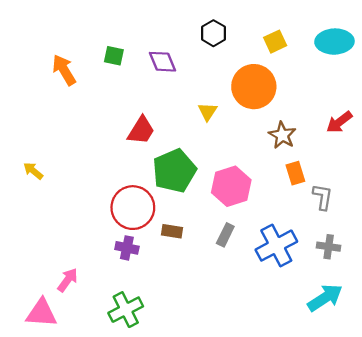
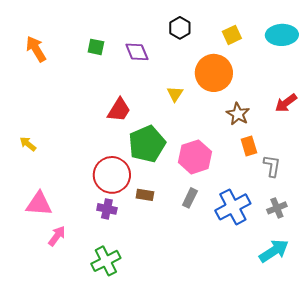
orange arrow: (64, 70) -> (36, 49), moved
gray cross: (329, 247) -> (277, 208), turned -30
pink triangle: (42, 313) -> (39, 204), moved

